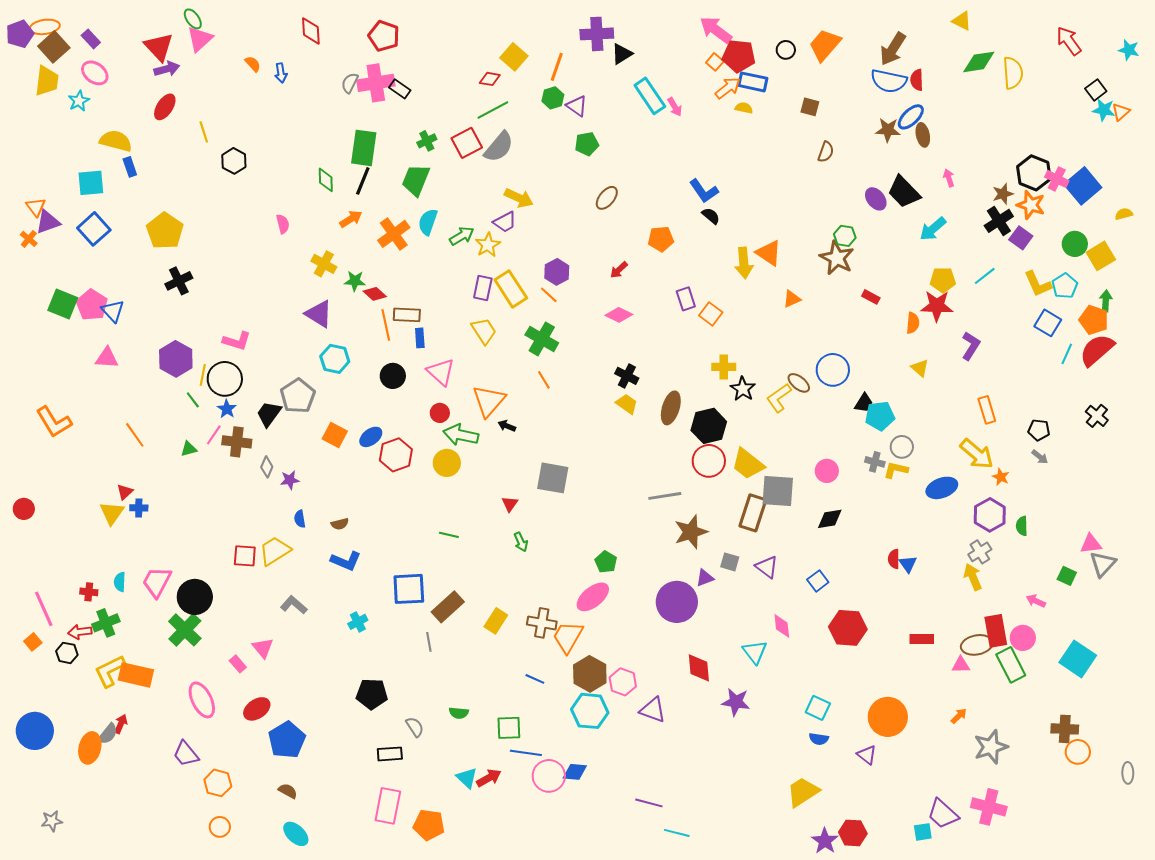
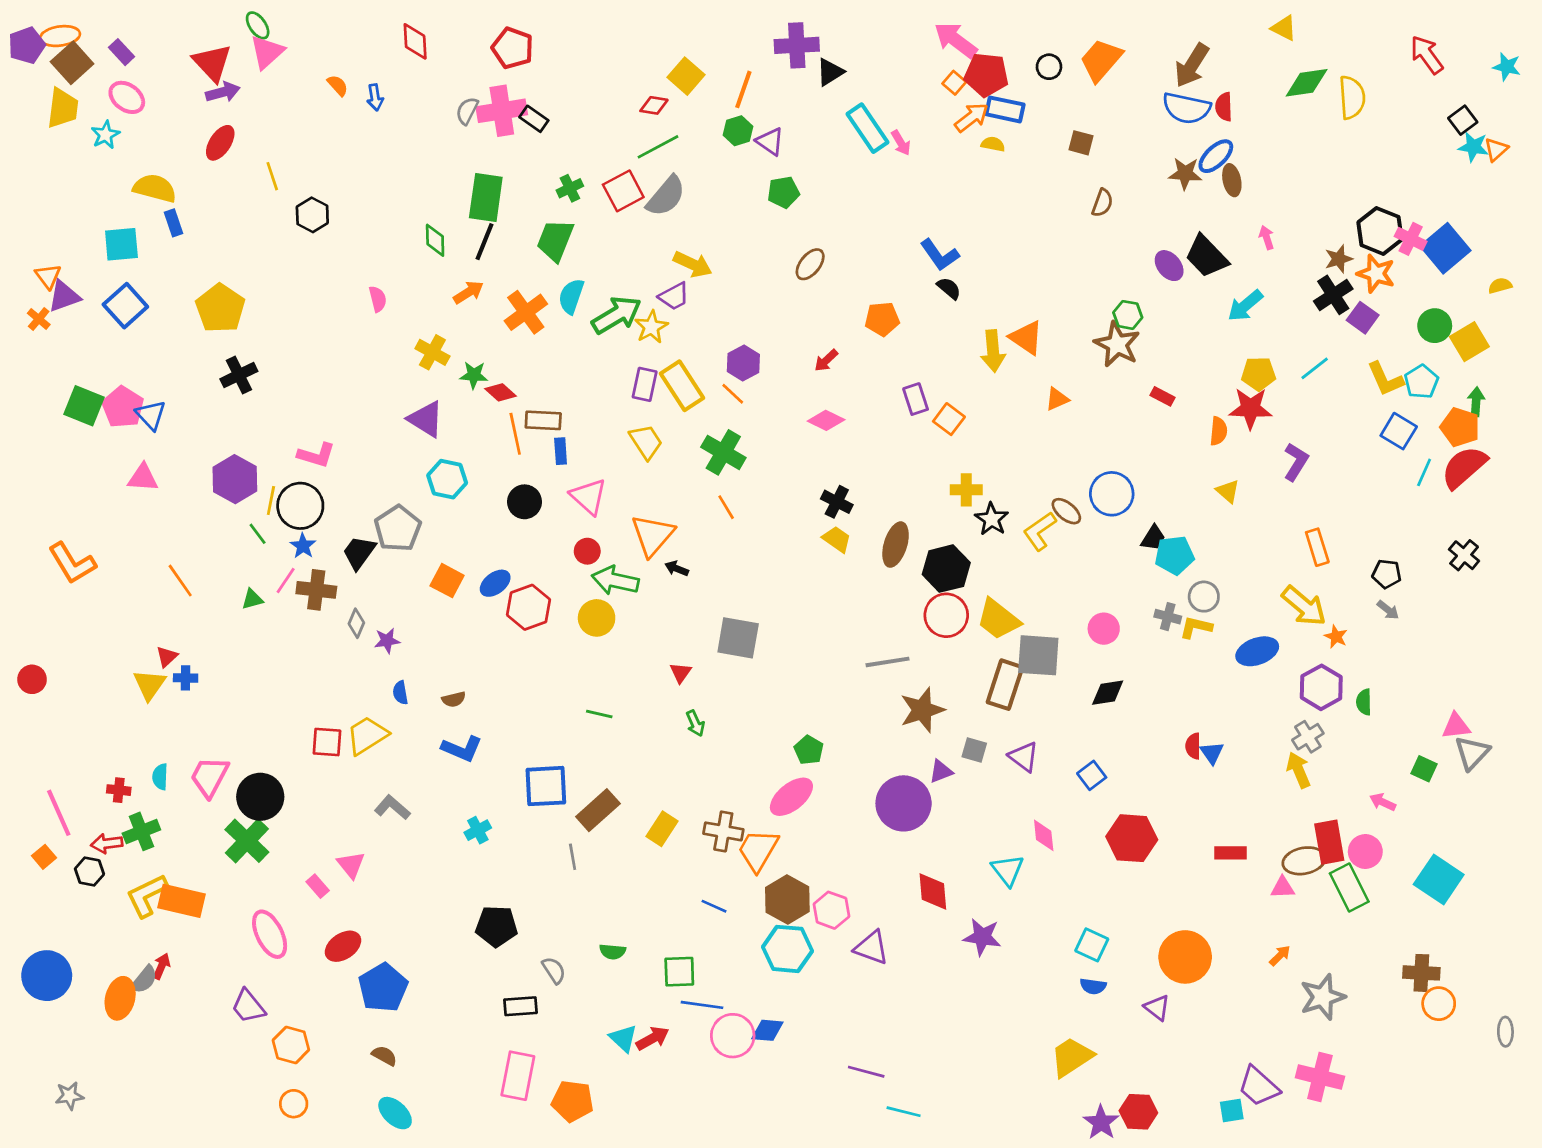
green arrow: (462, 236) -> (617, 315), size x1.5

